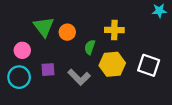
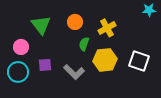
yellow cross: (114, 30) -> (107, 28), turned -30
orange circle: (67, 32) -> (75, 22), moved

